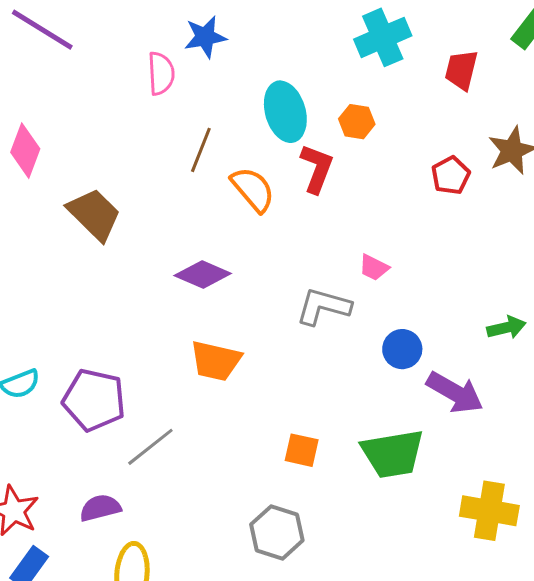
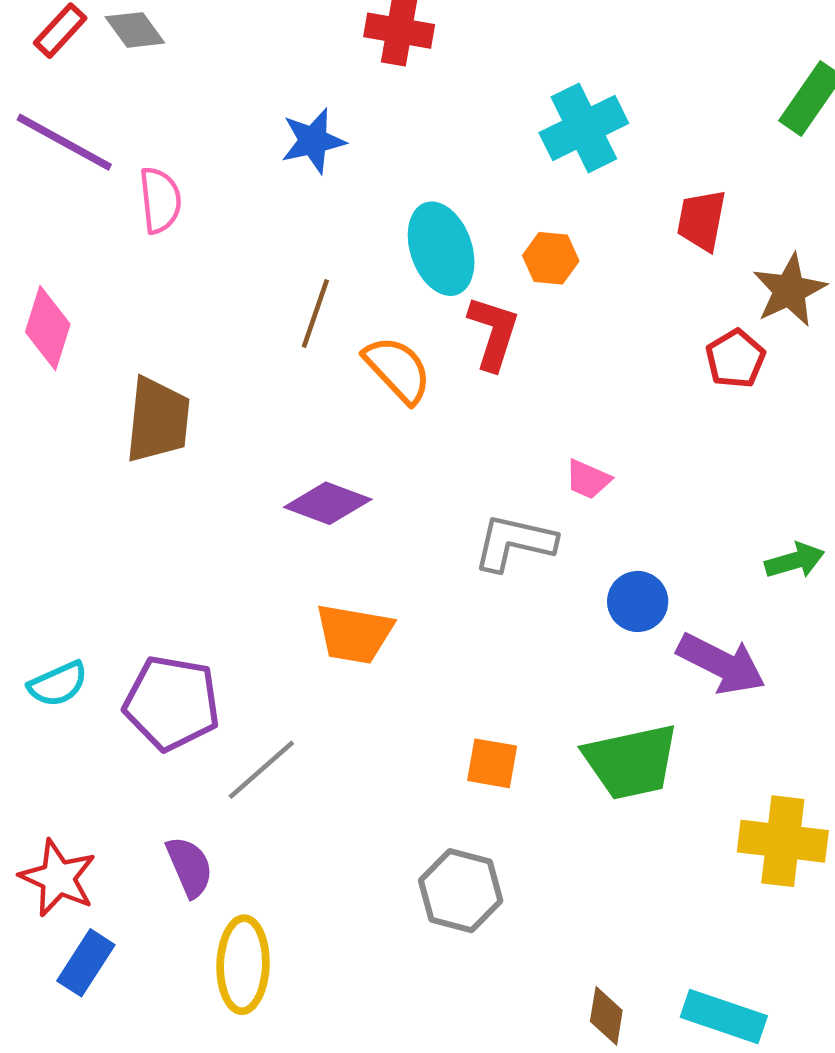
red trapezoid: (461, 70) -> (702, 220), moved
pink semicircle: (161, 73) -> (160, 200), moved
red pentagon: (451, 175) -> (735, 359), moved
brown trapezoid: (94, 214) -> (158, 420), turned 54
purple semicircle: (100, 508) -> (190, 867), turned 84

